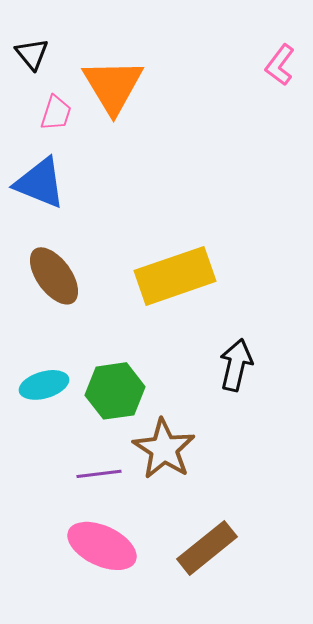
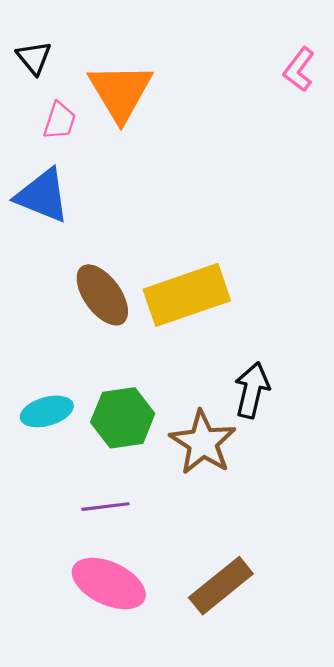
brown ellipse: (54, 276) -> (102, 295), moved
brown star: (164, 449) -> (203, 442), moved

